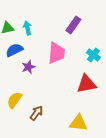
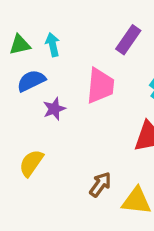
brown arrow: (36, 113) -> (100, 184), moved

